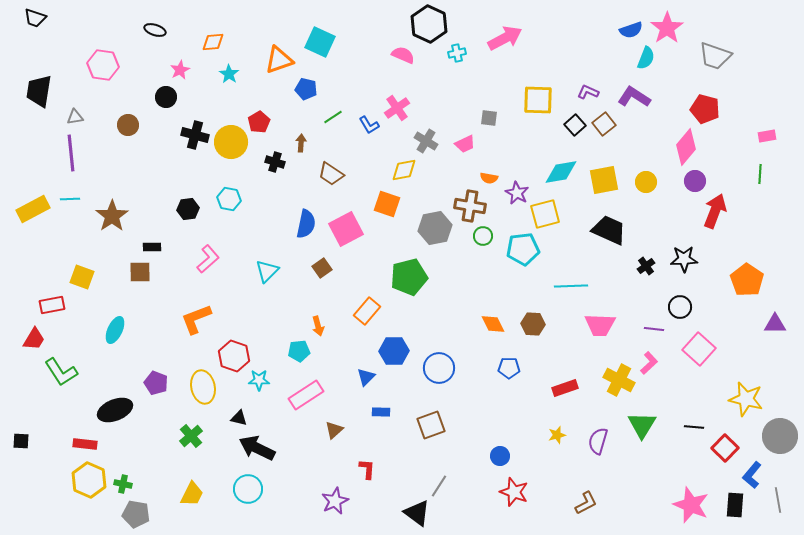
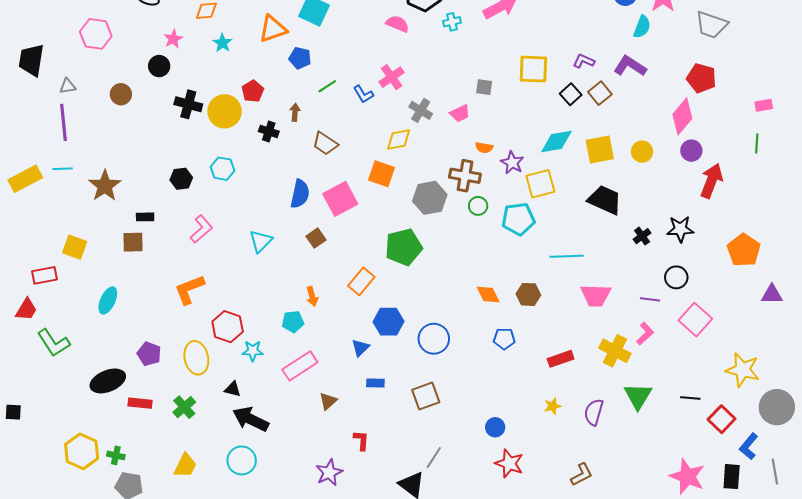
red rectangle: (85, 444) -> (140, 403), moved

